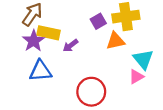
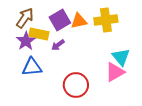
purple square: (98, 21) -> (60, 20), moved, size x1.5
orange triangle: (116, 41) -> (79, 21), moved
pink triangle: (136, 77) -> (115, 72), size x1.5

